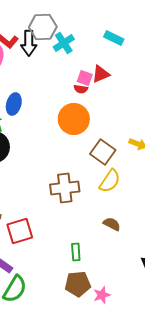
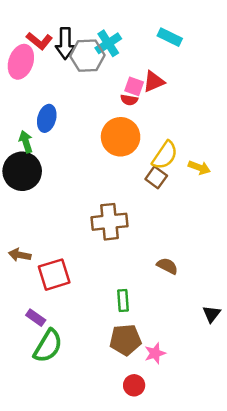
gray hexagon: (43, 27) -> (87, 56), moved
brown square: (103, 152) -> (156, 177), size x0.7
yellow semicircle: (110, 181) -> (165, 155), moved

